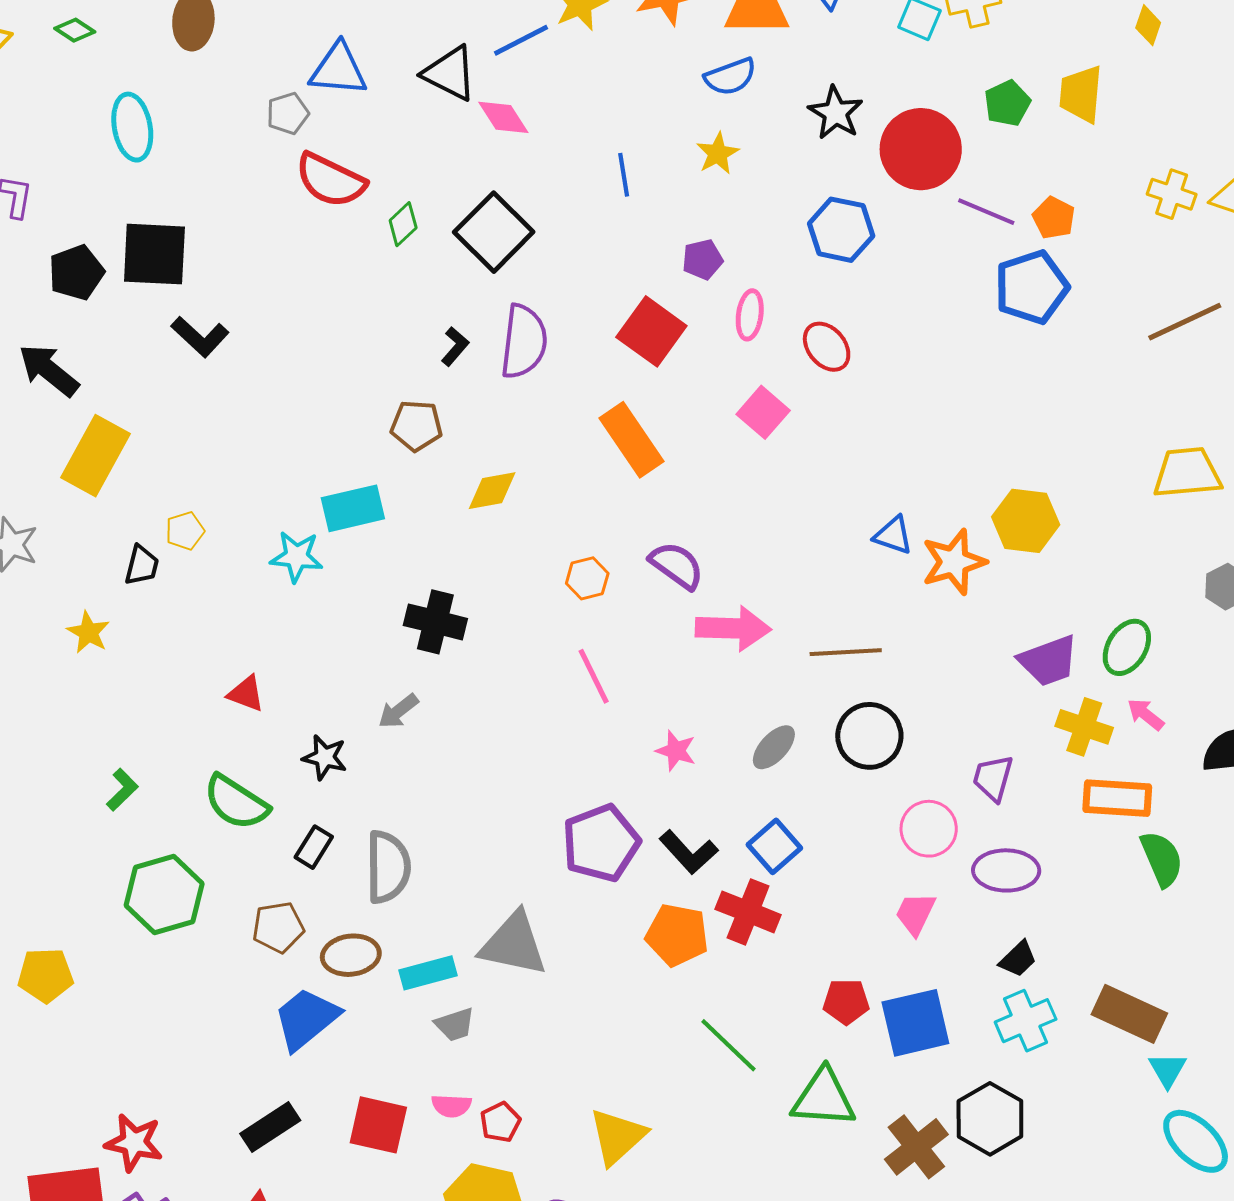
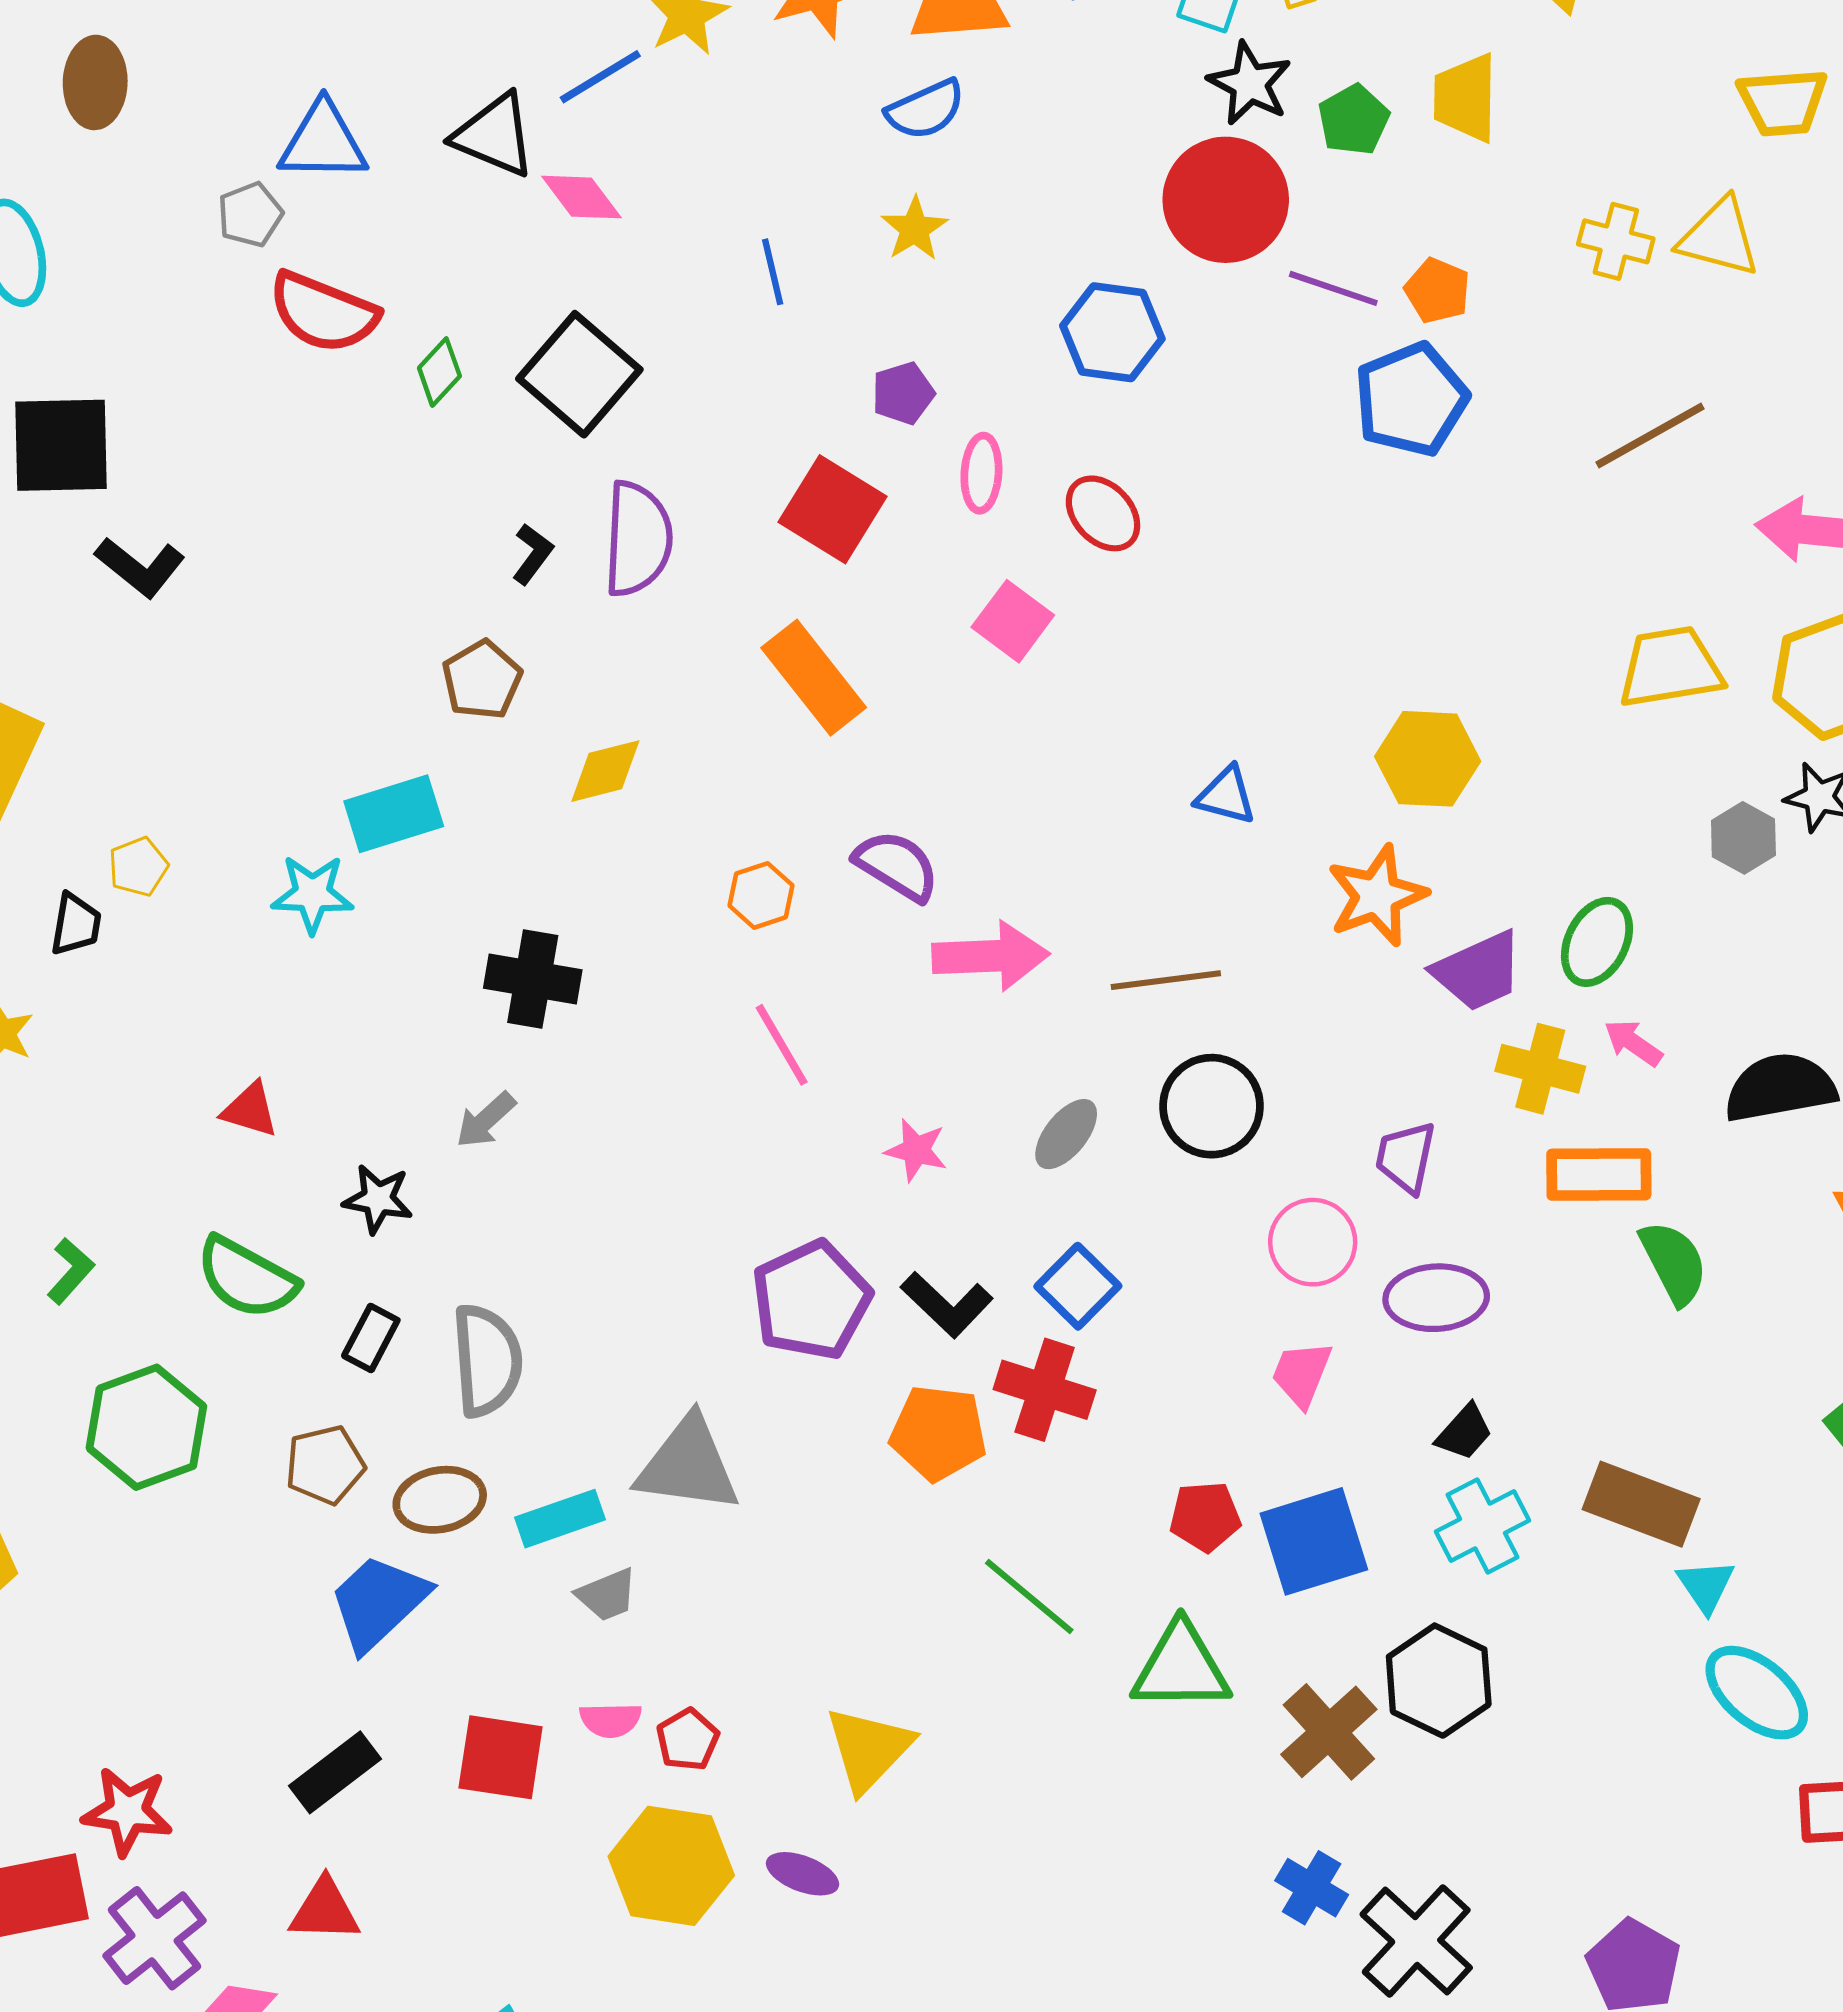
black star: (836, 113) -> (1250, 84), moved
brown pentagon: (416, 426) -> (482, 680), turned -30
orange star: (954, 562) -> (1377, 896), moved

